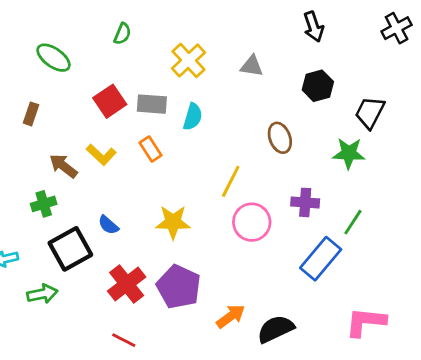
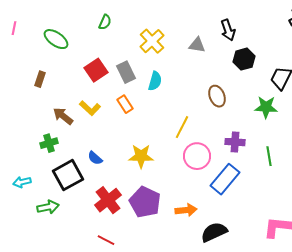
black arrow: (314, 27) -> (228, 30), moved
gray rectangle: (152, 104) -> (126, 72), turned 60
green line: (353, 222) -> (269, 156), turned -42
blue rectangle: (321, 259) -> (225, 179), moved
orange arrow: (231, 316) -> (186, 210), moved, turned 30

